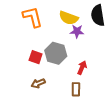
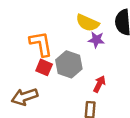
orange L-shape: (33, 17) -> (41, 44), moved
brown arrow: (38, 83) -> (25, 97), moved, size x1.5

